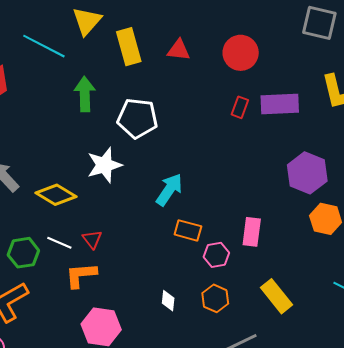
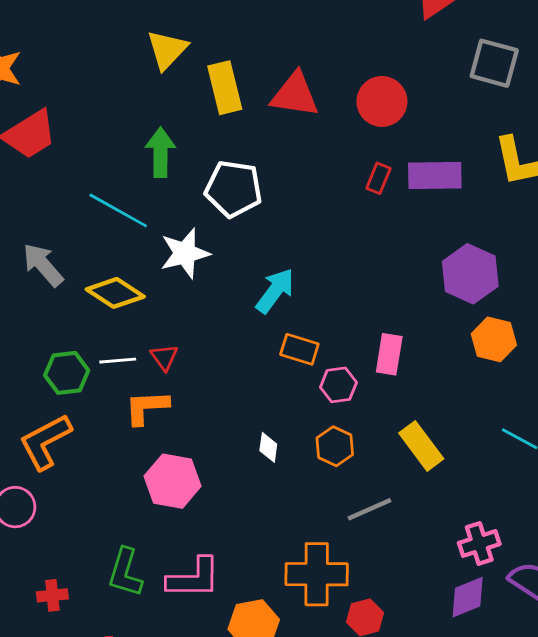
cyan line: (44, 46) -> (118, 210), moved
red triangle: (179, 50) -> (295, 95), size x1.5
white line: (59, 243) -> (118, 361), turned -30

